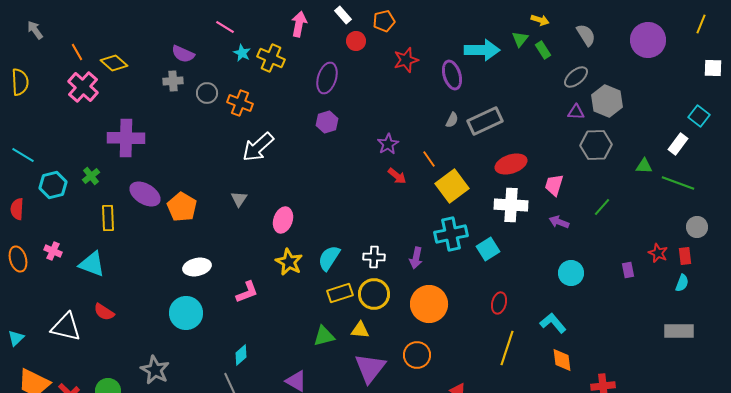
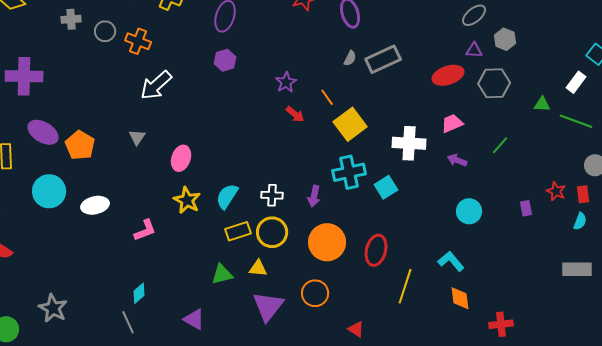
gray hexagon: (607, 101) -> (505, 39), size x0.7
red ellipse: (511, 164) -> (448, 75), moved
pink trapezoid: (554, 185) -> (452, 123), turned 50
red ellipse: (499, 303) -> (376, 250), moved, size x1.4
cyan circle: (186, 313) -> (49, 191), moved

